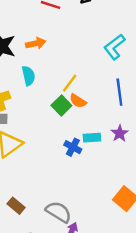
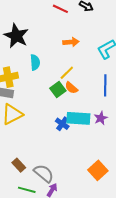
orange arrow: (36, 43) -> (71, 42), moved
cyan rectangle: (92, 138) -> (78, 118), size x1.6
brown rectangle: (16, 206) -> (19, 165), moved

